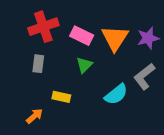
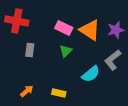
red cross: (43, 27) -> (17, 21), moved, turned 30
orange triangle: (115, 38) -> (90, 30), turned -30
yellow rectangle: (61, 97) -> (59, 93), moved

